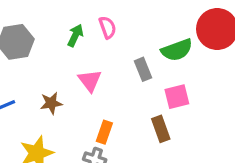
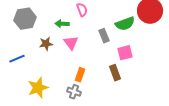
green arrow: (75, 35) -> (62, 24), moved, turned -112
brown star: (51, 103) -> (46, 44), moved

